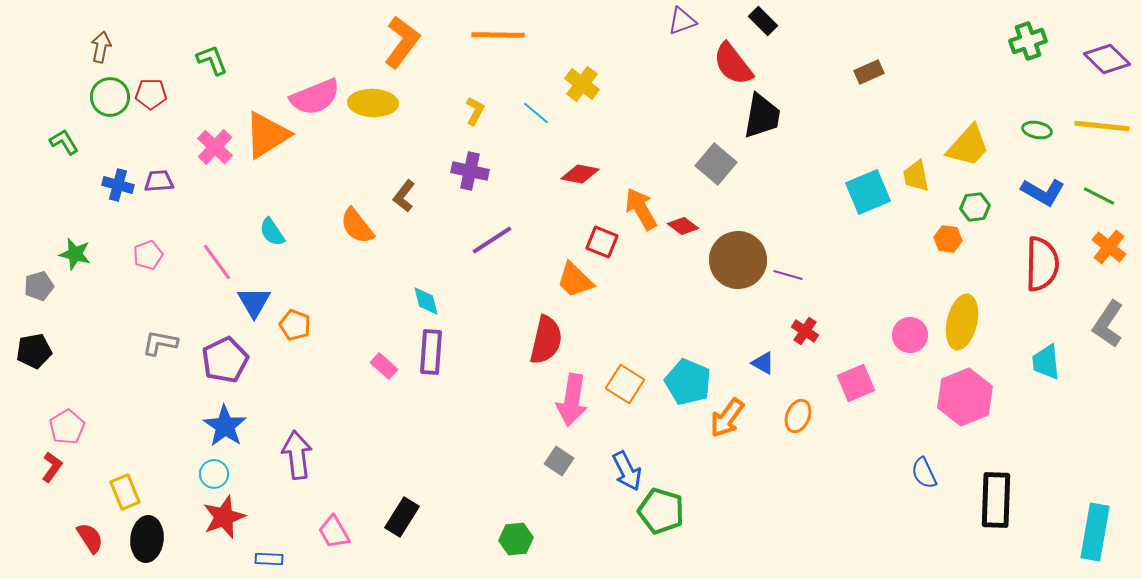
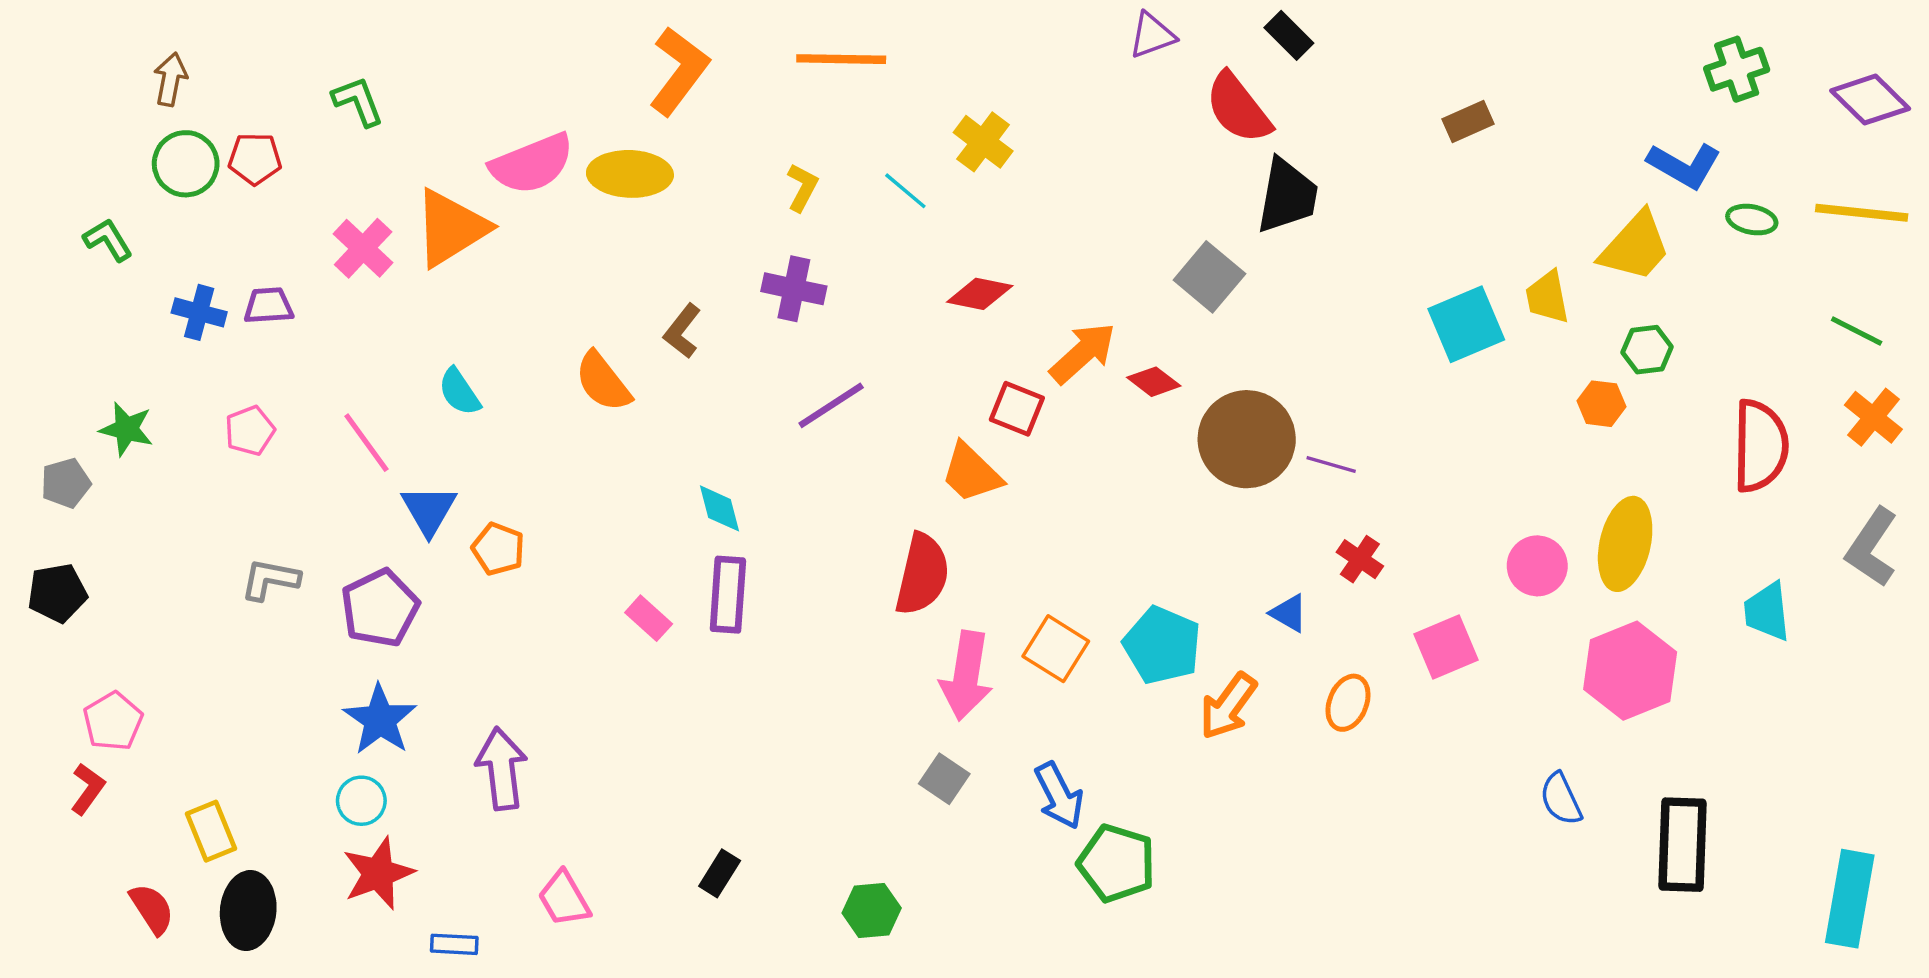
blue L-shape: (1043, 192) -> (1684, 165), moved
orange arrow: (641, 209) -> (1083, 353), turned 78
black rectangle: (402, 517) -> (720, 873), moved, size x0.7

